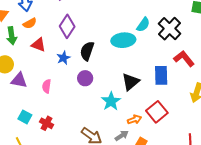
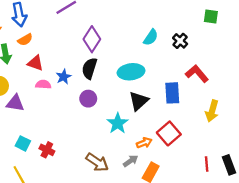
purple diamond: (67, 26) -> (92, 39), moved
black cross: (170, 29) -> (180, 41), size x0.6
cyan ellipse: (123, 40) -> (131, 72), moved
pink semicircle: (47, 86) -> (43, 84), moved, turned 88

